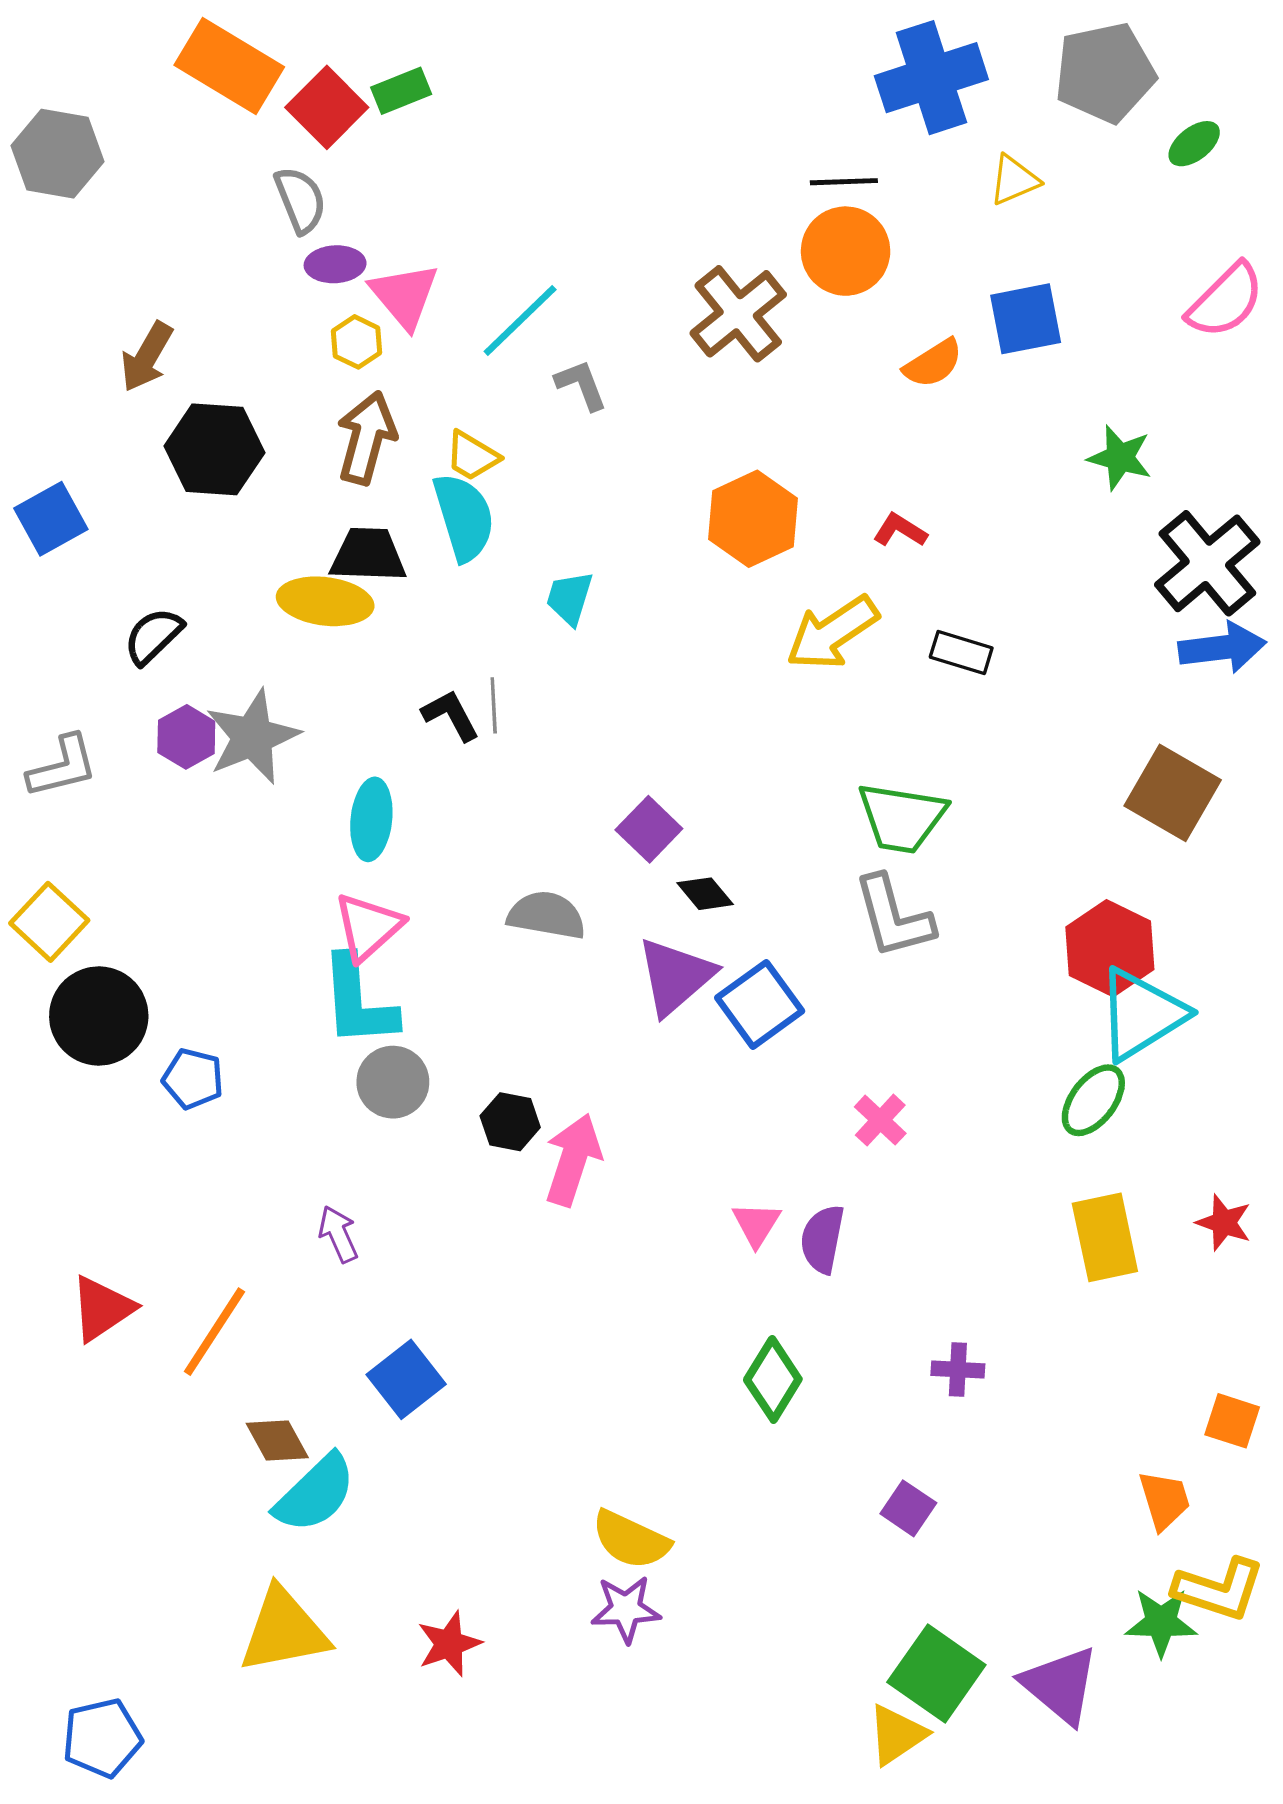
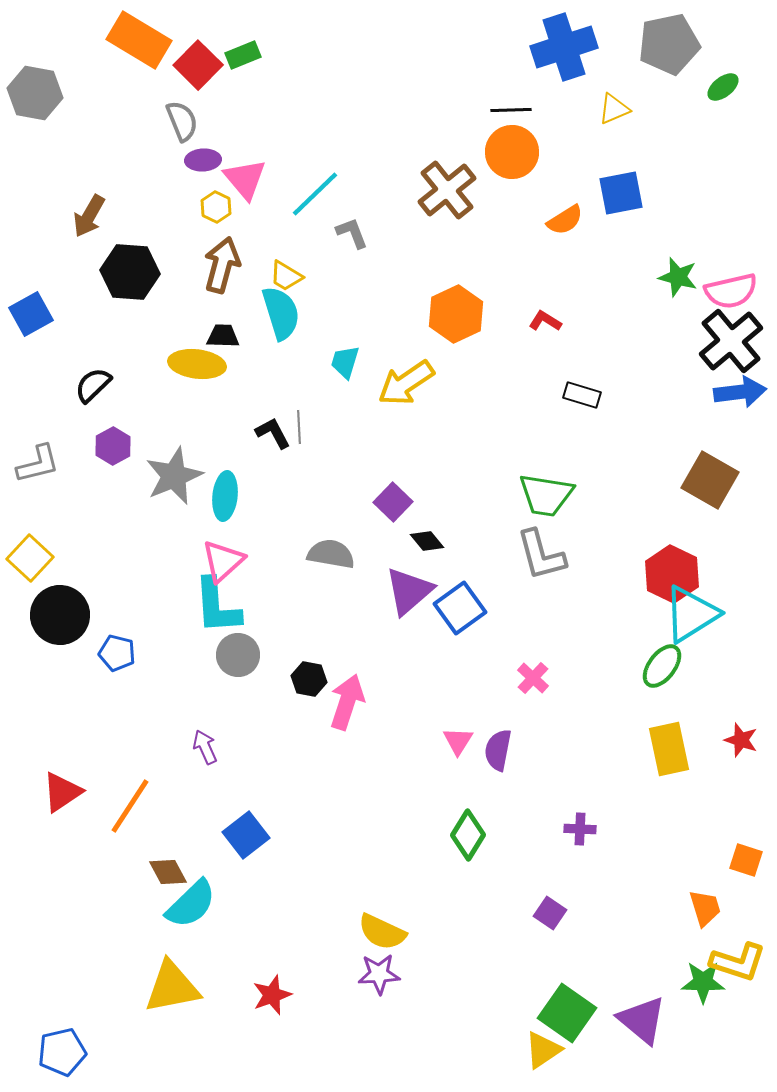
pink semicircle: (1226, 301) -> (731, 291), moved, turned 32
black trapezoid: (368, 555) -> (223, 336), size x0.7
yellow arrow: (832, 633) -> (406, 383), moved
gray star: (252, 737) -> (174, 476), moved

